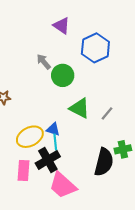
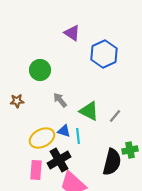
gray arrow: (44, 62) -> (60, 100), moved
green circle: (63, 75) -> (40, 70), moved
cyan line: (55, 142) -> (78, 136), moved

